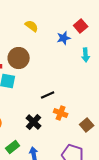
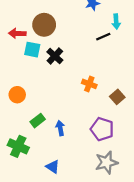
black line: (48, 95) -> (103, 37), moved
black cross: (34, 122) -> (55, 56), moved

